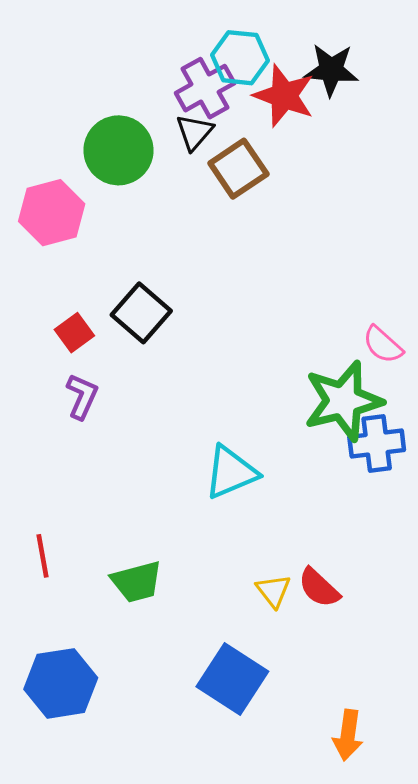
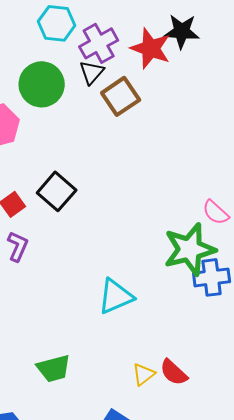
cyan hexagon: (240, 58) -> (57, 23), moved
yellow triangle: (273, 591) -> (144, 374), turned 30

